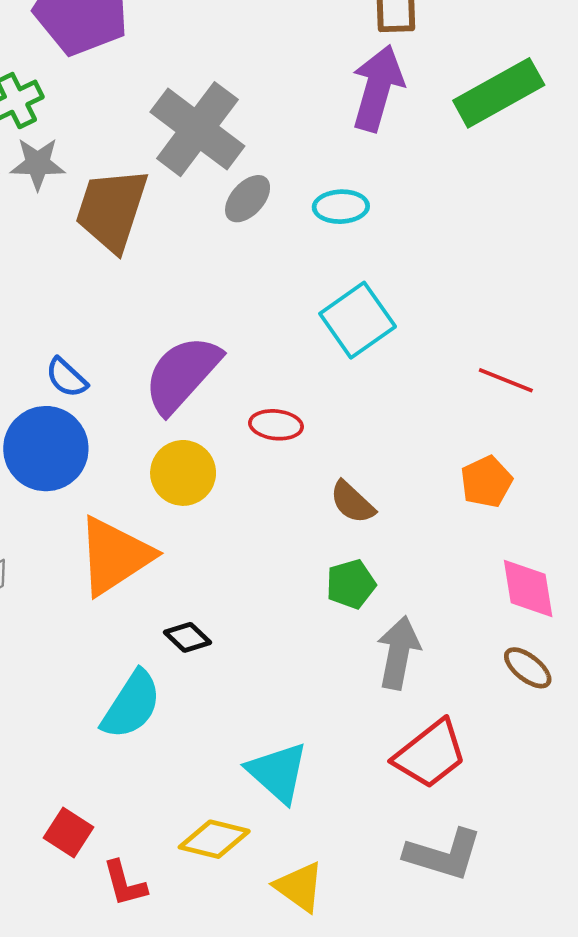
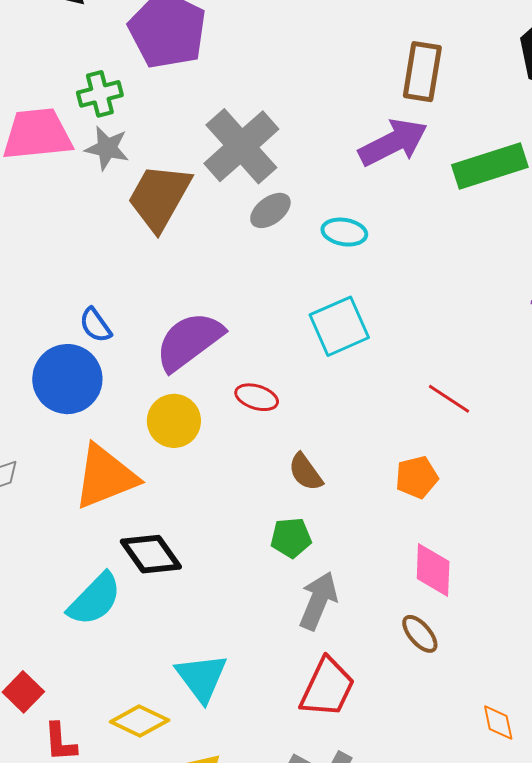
purple arrow: (378, 88) -> (393, 142), turned 36
black diamond: (188, 637) -> (151, 554), size x1.6
red trapezoid: (430, 754) -> (327, 688), turned -38

